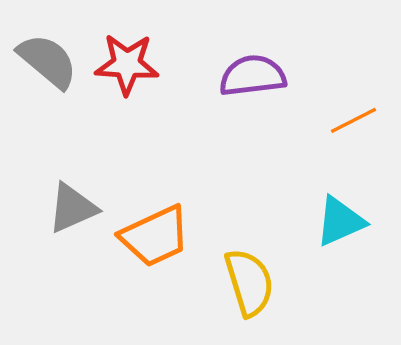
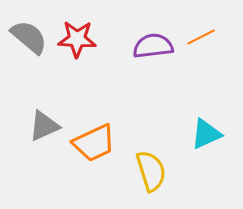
orange line: (353, 120) -> (201, 37), moved

